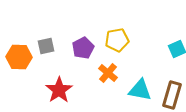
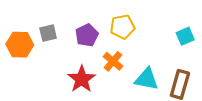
red star: (59, 90) -> (82, 79), moved

